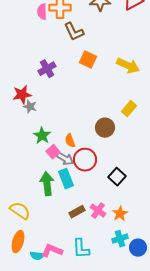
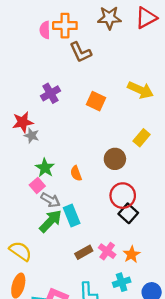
orange square: (88, 60) -> (96, 101), moved
pink square: (53, 152) -> (37, 186), moved
gray arrow: (65, 159) -> (50, 200), moved
red circle: (85, 160) -> (123, 196), moved
green arrow: (47, 184) -> (50, 221), turned 50
cyan cross: (120, 239) -> (122, 282), moved

